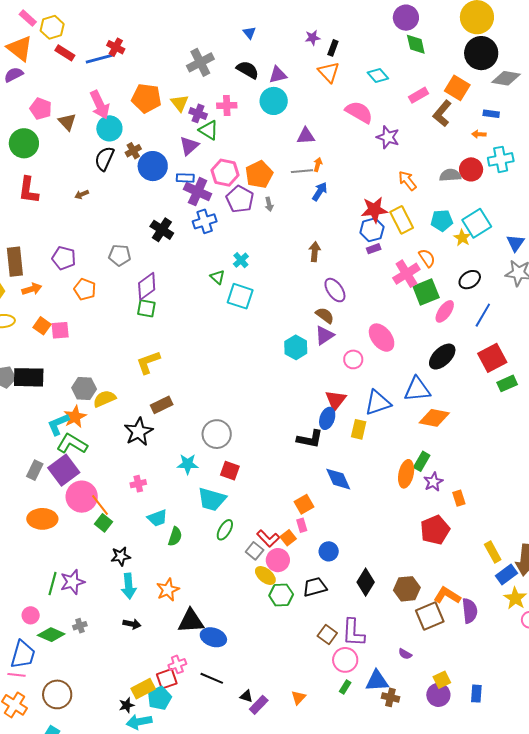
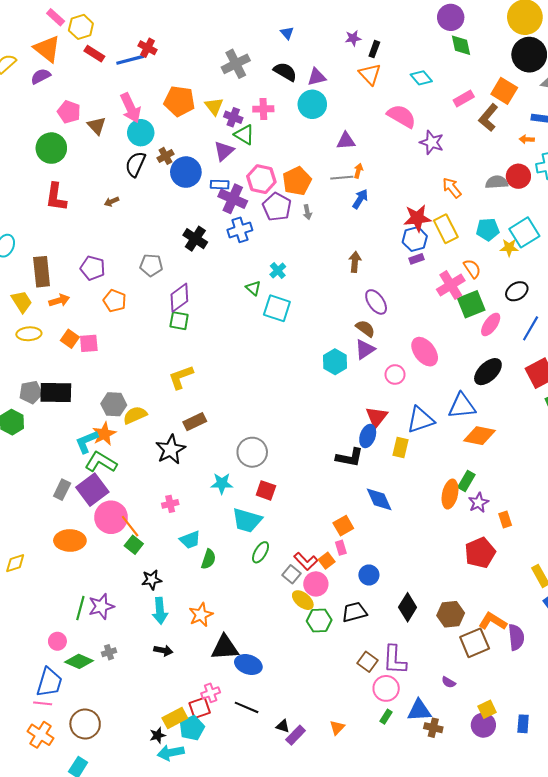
yellow star: (462, 238) -> (509, 248), turned -30

